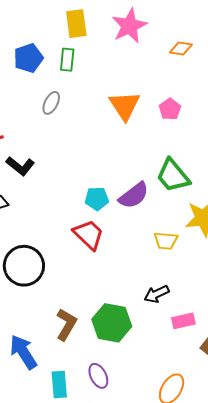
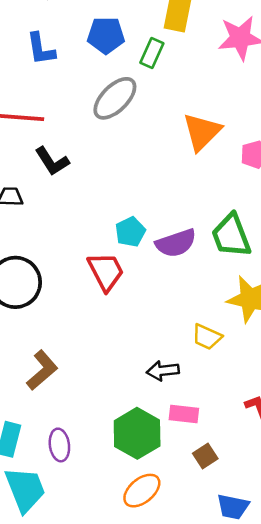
gray ellipse: (51, 103) -> (115, 98), size x1.6
cyan pentagon: (97, 199) -> (130, 232), turned 30
yellow trapezoid: (166, 241) -> (207, 337), moved
green hexagon: (112, 323) -> (137, 433), moved

